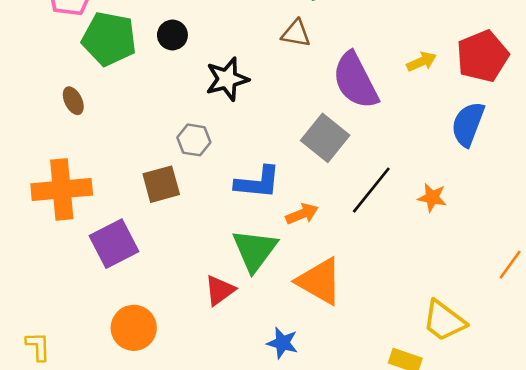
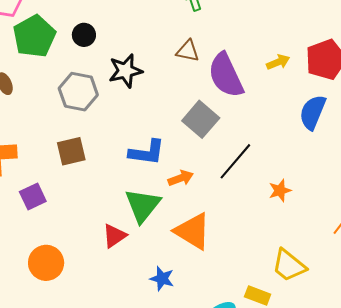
brown triangle: (296, 33) -> (188, 51), moved
green pentagon: (109, 39) -> (34, 36), turned 30
gray hexagon: (194, 140) -> (78, 92), moved, size x1.5
orange star: (432, 198) -> (280, 191), moved, turned -30
purple square: (114, 244) -> (33, 196), size x0.7

